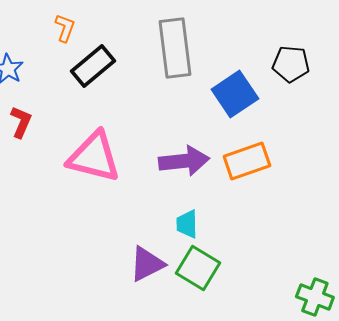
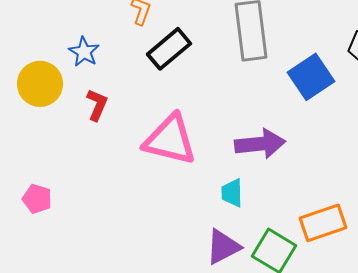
orange rectangle: (247, 161) -> (323, 223), moved
cyan trapezoid: (187, 224) -> (232, 193), moved

